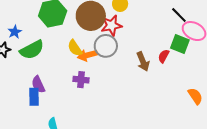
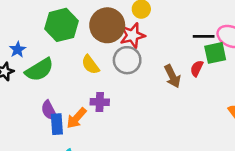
black line: (179, 15) -> (204, 36), moved, turned -42
green square: (180, 44) -> (215, 53), turned -30
orange arrow: (87, 55) -> (77, 118), moved, turned -30
blue rectangle: (34, 97) -> (57, 124), moved

